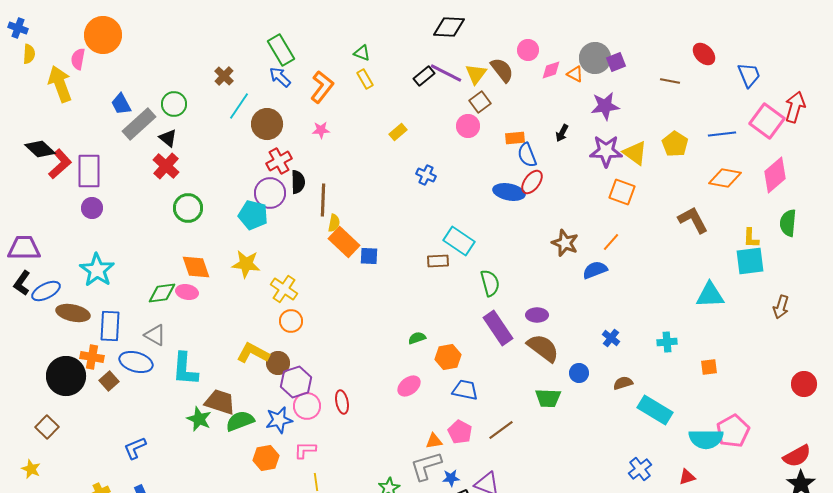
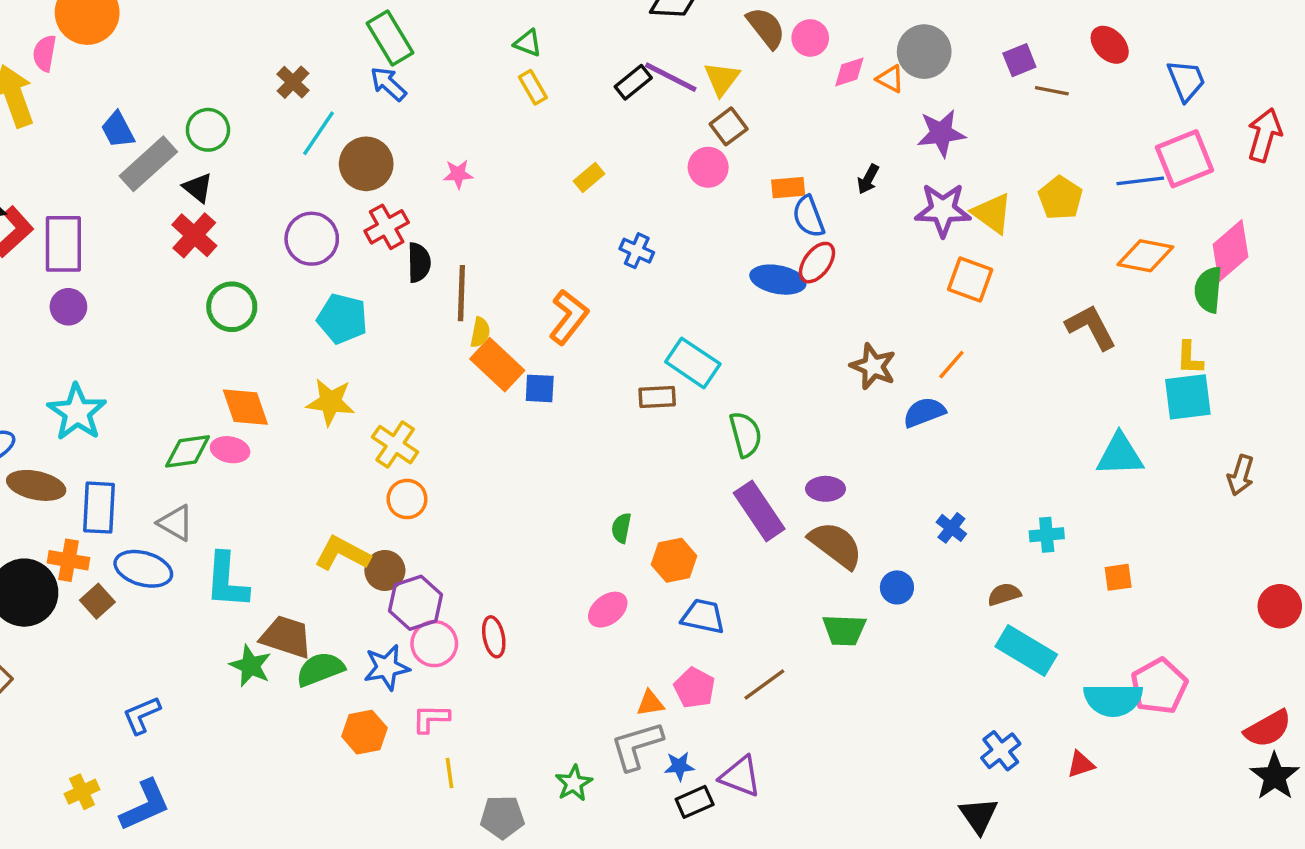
purple square: (616, 62) -> (1019, 60), moved
brown semicircle: (502, 70) -> (766, 28), moved
orange L-shape: (322, 87) -> (569, 317), moved
pink square: (767, 121) -> (1184, 159), moved, turned 32
purple circle: (270, 193) -> (312, 239), moved
green semicircle: (788, 223) -> (1208, 290), moved
green semicircle: (417, 338) -> (621, 528), turned -60
brown semicircle: (623, 383) -> (1004, 594), moved

